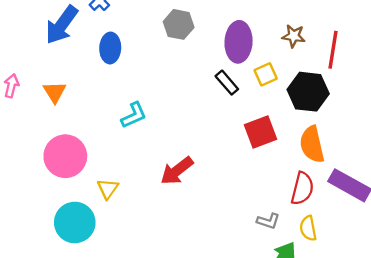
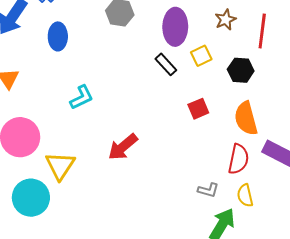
brown star: (294, 36) -> (226, 20), turned -30
black hexagon: (308, 92) -> (241, 70), size x0.7
red square: (260, 132) -> (198, 109), size x0.7
yellow triangle: (108, 189) -> (60, 166), size x1.5

